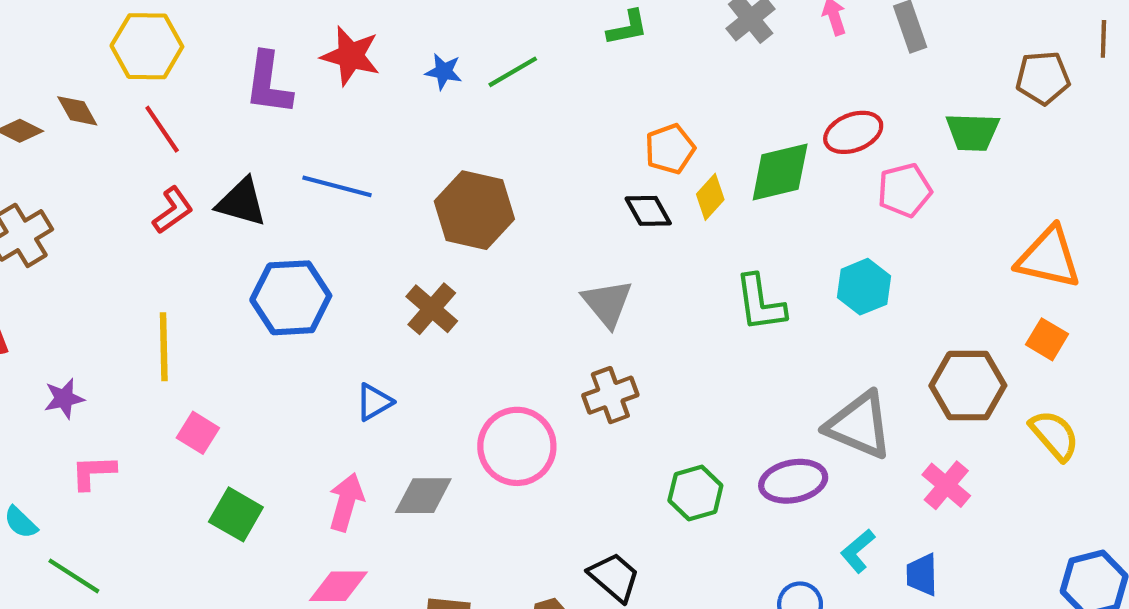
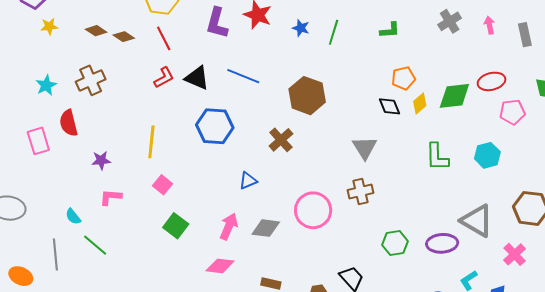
green L-shape: (628, 28) -> (390, 30), moved
green line: (513, 72) -> (334, 32), turned -50
brown diamond: (77, 111) -> (124, 37), moved, turned -35

